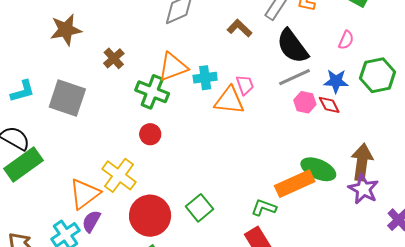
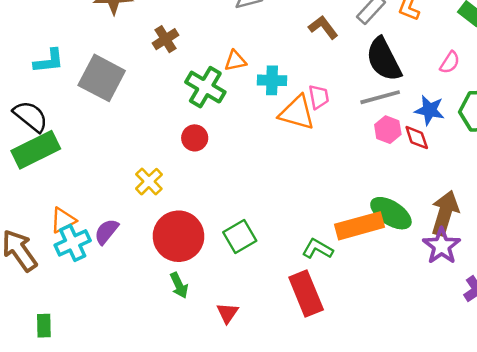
orange triangle: (173, 67) -> (235, 61), size x0.6
yellow cross: (119, 175) -> (149, 182), size x0.7
orange triangle: (85, 194) -> (63, 220), moved, size x0.7

